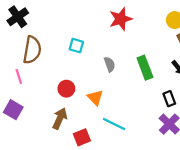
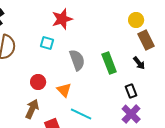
red star: (121, 19) -> (62, 19), moved
gray semicircle: (110, 64) -> (77, 60), size x1.5

